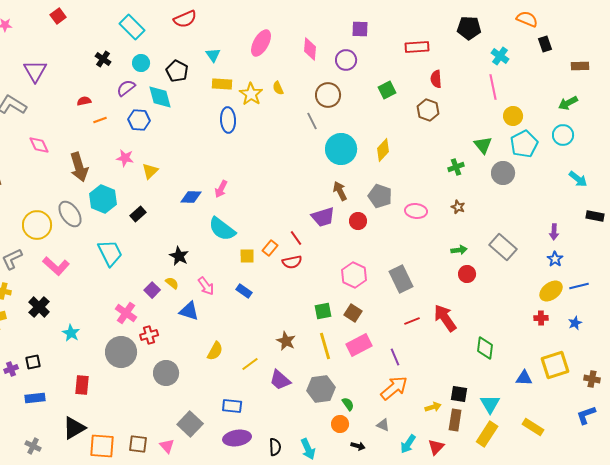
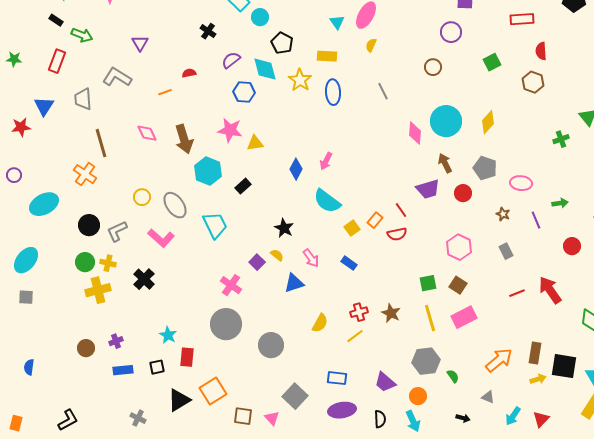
pink diamond: (310, 49) -> (415, 133), moved
cyan triangle: (213, 55) -> (337, 22), moved
cyan circle: (141, 63) -> (260, 17), moved
purple triangle: (35, 71) -> (140, 43), size x0.7
yellow semicircle: (278, 88) -> (371, 45), moved, turned 48
yellow star: (251, 94) -> (300, 80), moved
brown circle: (328, 95) -> (433, 67), size x0.7
orange line: (100, 120) -> (165, 92), moved
gray line: (312, 121) -> (383, 91), moved
pink diamond: (39, 145) -> (147, 133), moved
pink star: (125, 158) -> (230, 130), size x1.4
yellow triangle: (150, 171) -> (255, 143), turned 36
blue diamond: (191, 197) -> (296, 169), turned -65
brown star: (458, 207) -> (503, 214), moved
gray ellipse: (70, 214) -> (175, 205), moved
yellow circle: (37, 225) -> (142, 197), size x0.6
green arrow: (459, 250) -> (560, 203), moved
yellow square: (247, 256) -> (352, 228), turned -35
gray rectangle: (401, 279) -> (506, 251), size x0.6
blue triangle: (189, 311) -> (294, 283), turned -35
cyan star: (71, 333) -> (168, 335), moved
red cross: (149, 335) -> (359, 312), moved
purple line: (395, 357) -> (536, 220), moved
black square: (33, 362) -> (157, 367), moved
purple trapezoid: (280, 380) -> (385, 382), moved
black square: (459, 394) -> (564, 366), size x1.5
blue rectangle: (35, 398) -> (123, 370), moved
brown rectangle: (455, 420) -> (535, 353), moved
orange circle: (340, 424) -> (418, 396), moved
orange square: (102, 446) -> (213, 391), moved, turned -36

